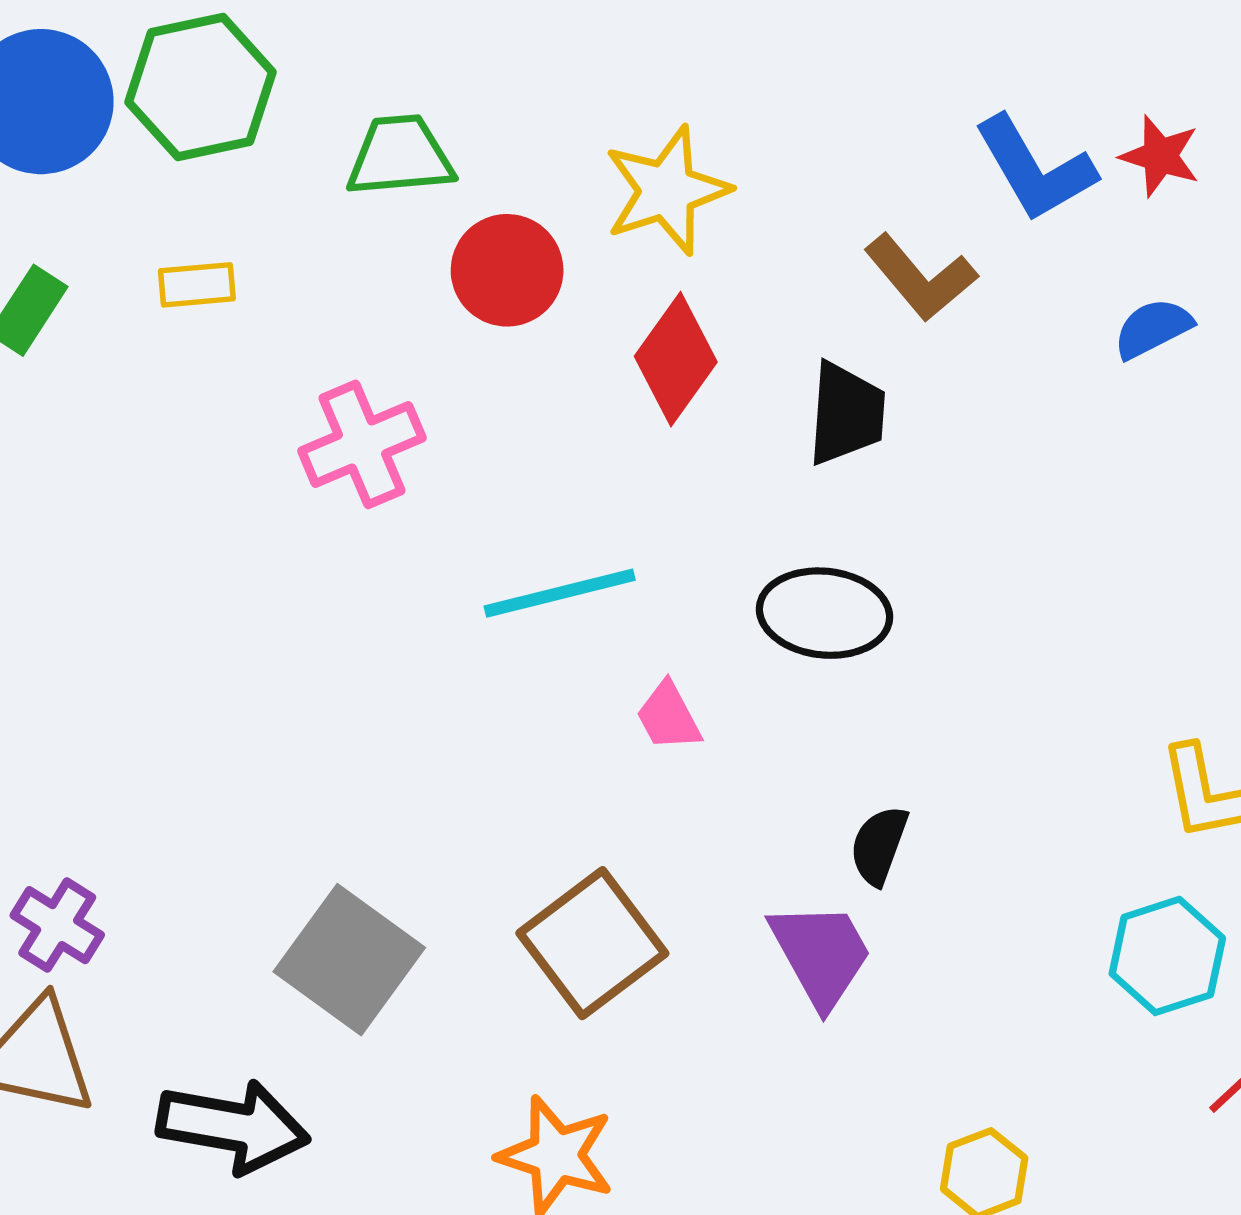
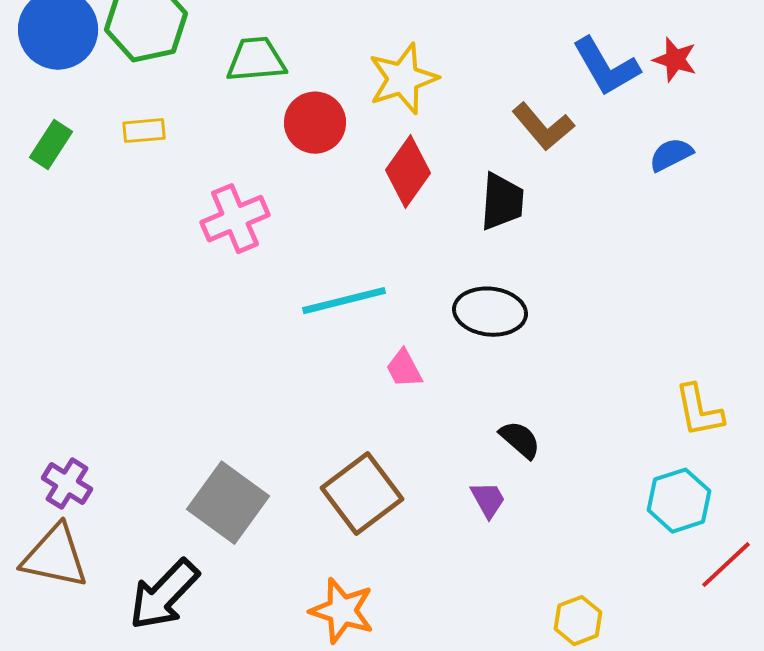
black semicircle: (879, 845) -> (520, 440), turned 111
purple trapezoid: (821, 954) -> (488, 500), size x0.6
black arrow: (233, 1126) -> (164, 595), turned 124

